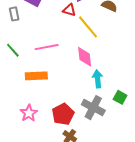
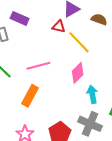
pink diamond: (85, 57) -> (78, 73), turned 55
orange rectangle: (36, 76) -> (30, 96), turned -55

